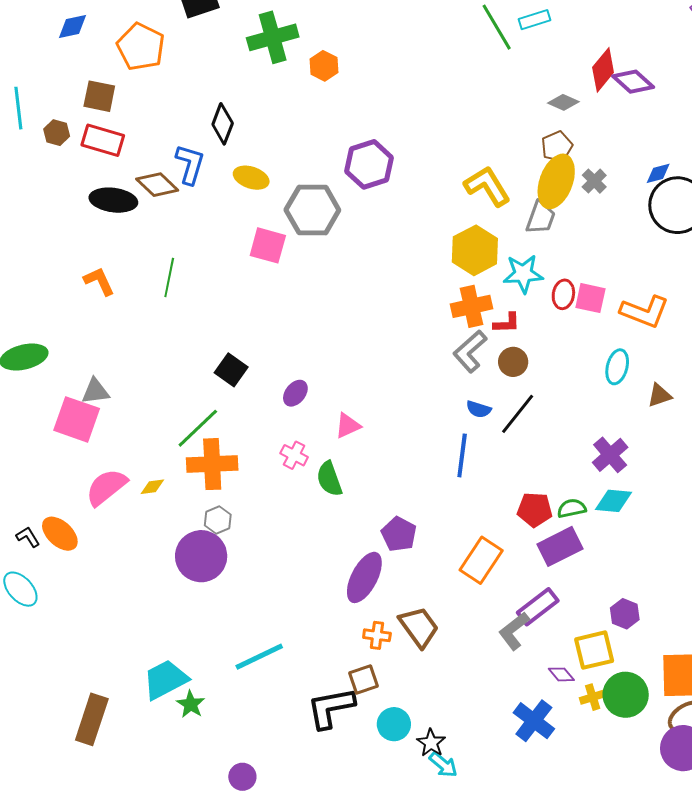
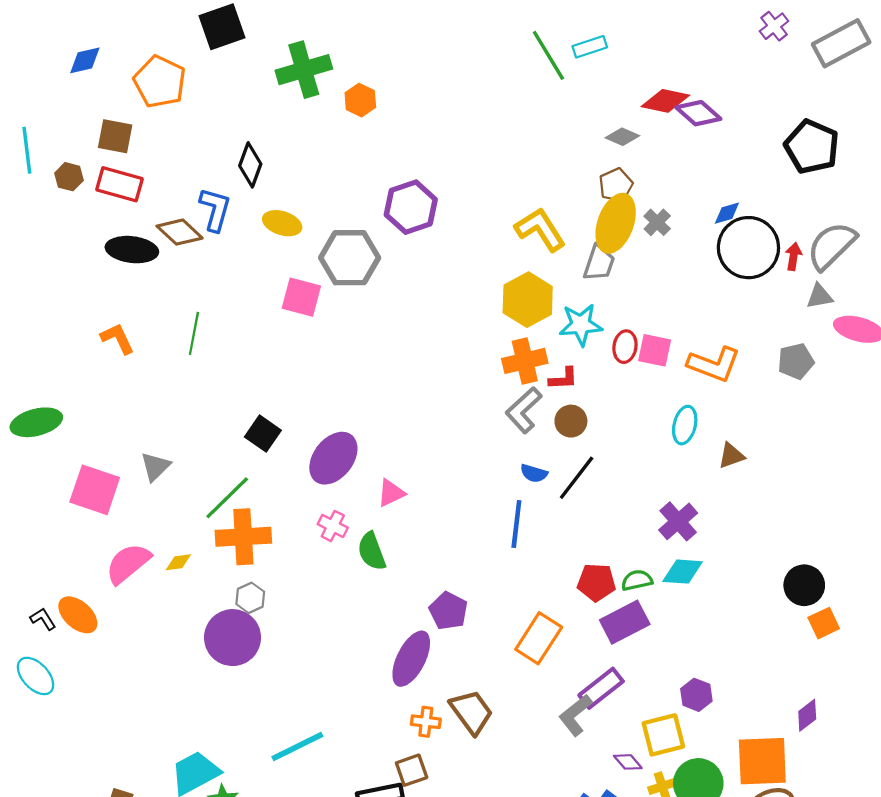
red diamond: (603, 70) -> (665, 101), turned 63
gray triangle: (95, 391) -> (155, 467), moved, turned -36
purple ellipse: (295, 393) -> (333, 458), size x1.8

